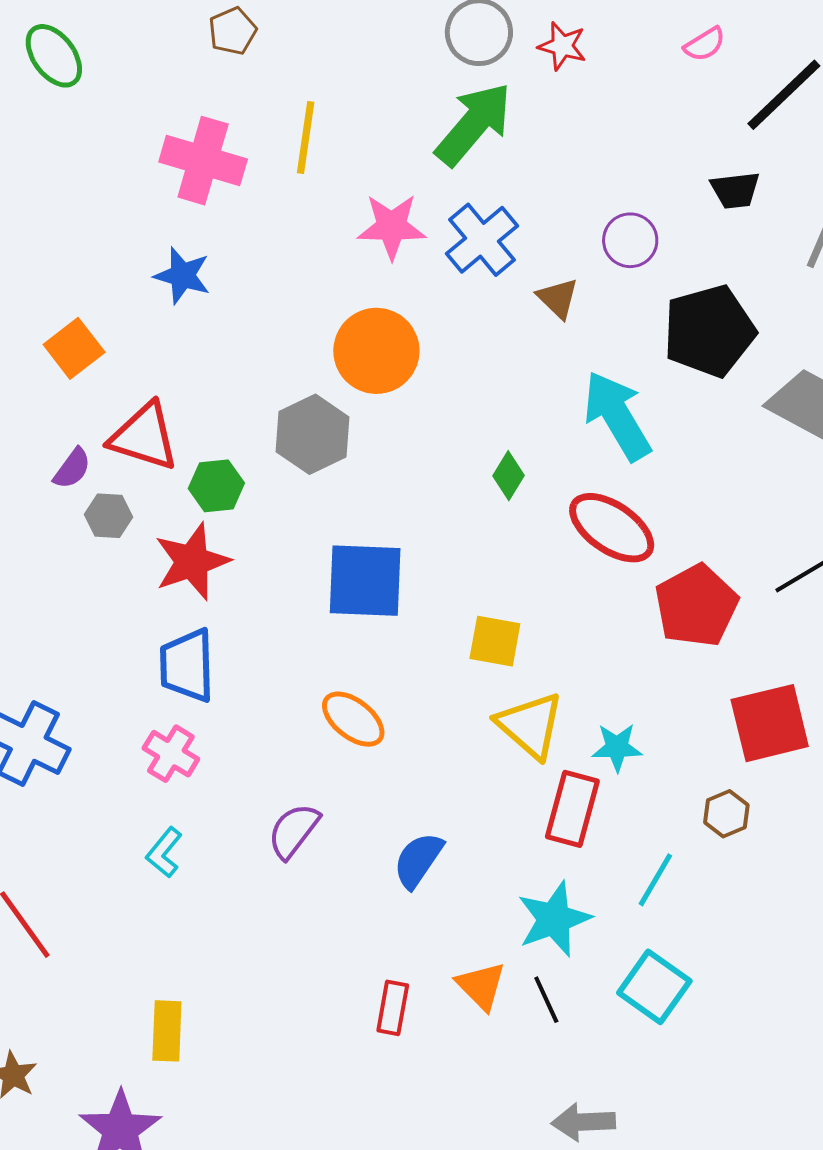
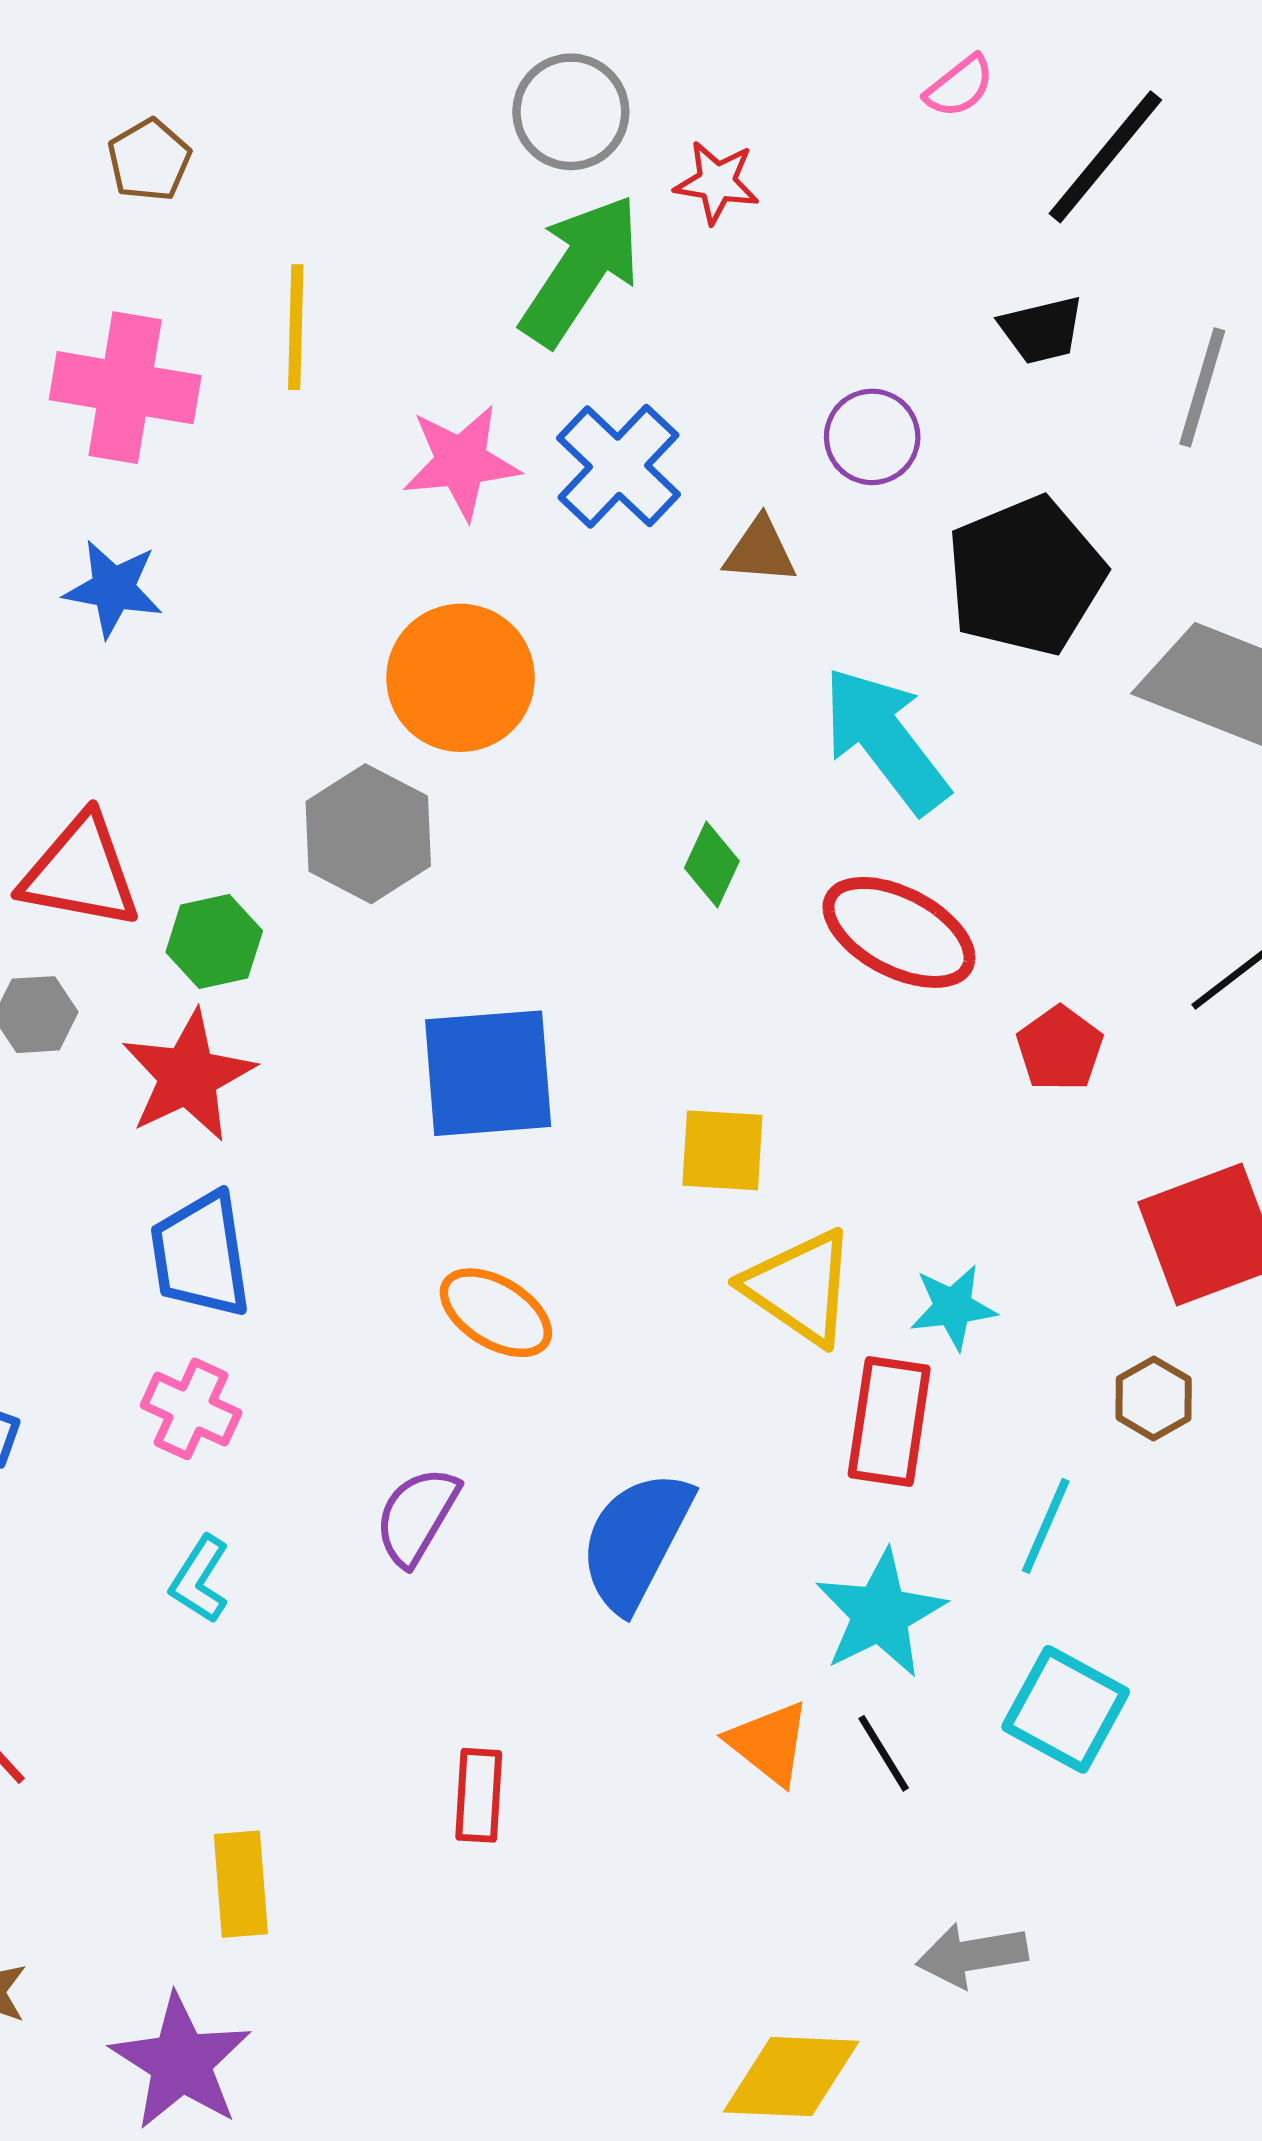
red star: (562, 46) -> (717, 182), moved
brown triangle: (558, 298) -> (760, 551), turned -33
red pentagon: (696, 606) -> (1060, 1049), size x0.6
blue semicircle: (418, 860) -> (636, 1541), size x1.4
red rectangle: (393, 1008) -> (479, 1795), moved

